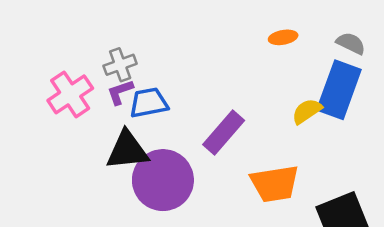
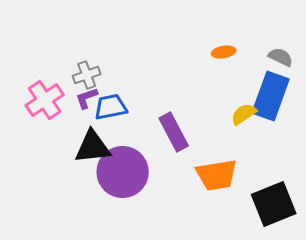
purple rectangle: (224, 133) -> (174, 132), turned -69

